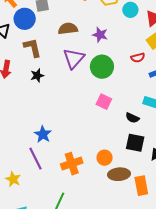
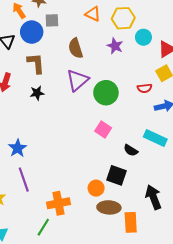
brown semicircle: (68, 29) -> (76, 48), turned -108
purple star: (100, 35) -> (115, 46), moved
blue star: (43, 134) -> (18, 148), moved
black square: (135, 143) -> (116, 175), moved
orange cross: (72, 164) -> (58, 203), moved

